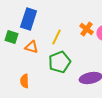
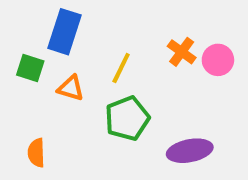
orange semicircle: (25, 81) -> (36, 153), moved

